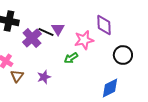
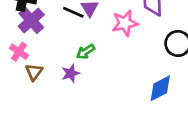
purple cross: (32, 38) -> (31, 20), moved
green arrow: (71, 58) -> (86, 52), moved

